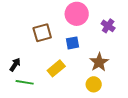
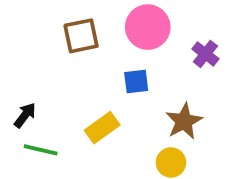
brown square: (42, 33) -> (81, 36), moved

